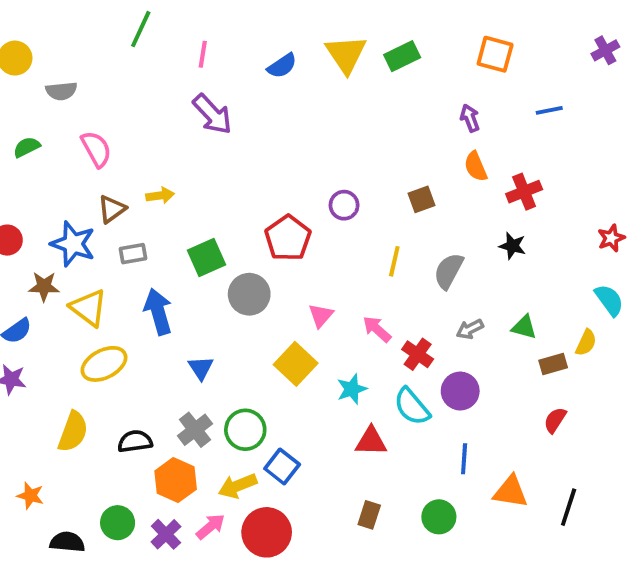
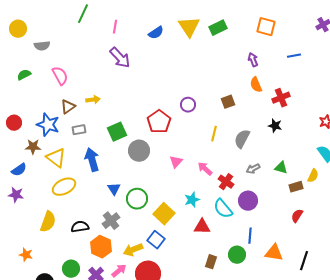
yellow square: (296, 364) -> (164, 214), moved
green circle: (245, 430) -> (137, 199), moved
brown rectangle: (369, 515) -> (211, 262), moved
green circle: (439, 517) -> (237, 255), moved

